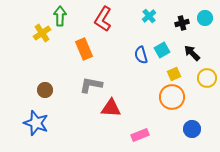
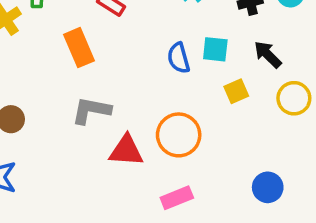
cyan square: (162, 50) -> (215, 49), turned 35
orange circle: (172, 97) -> (179, 135), moved

